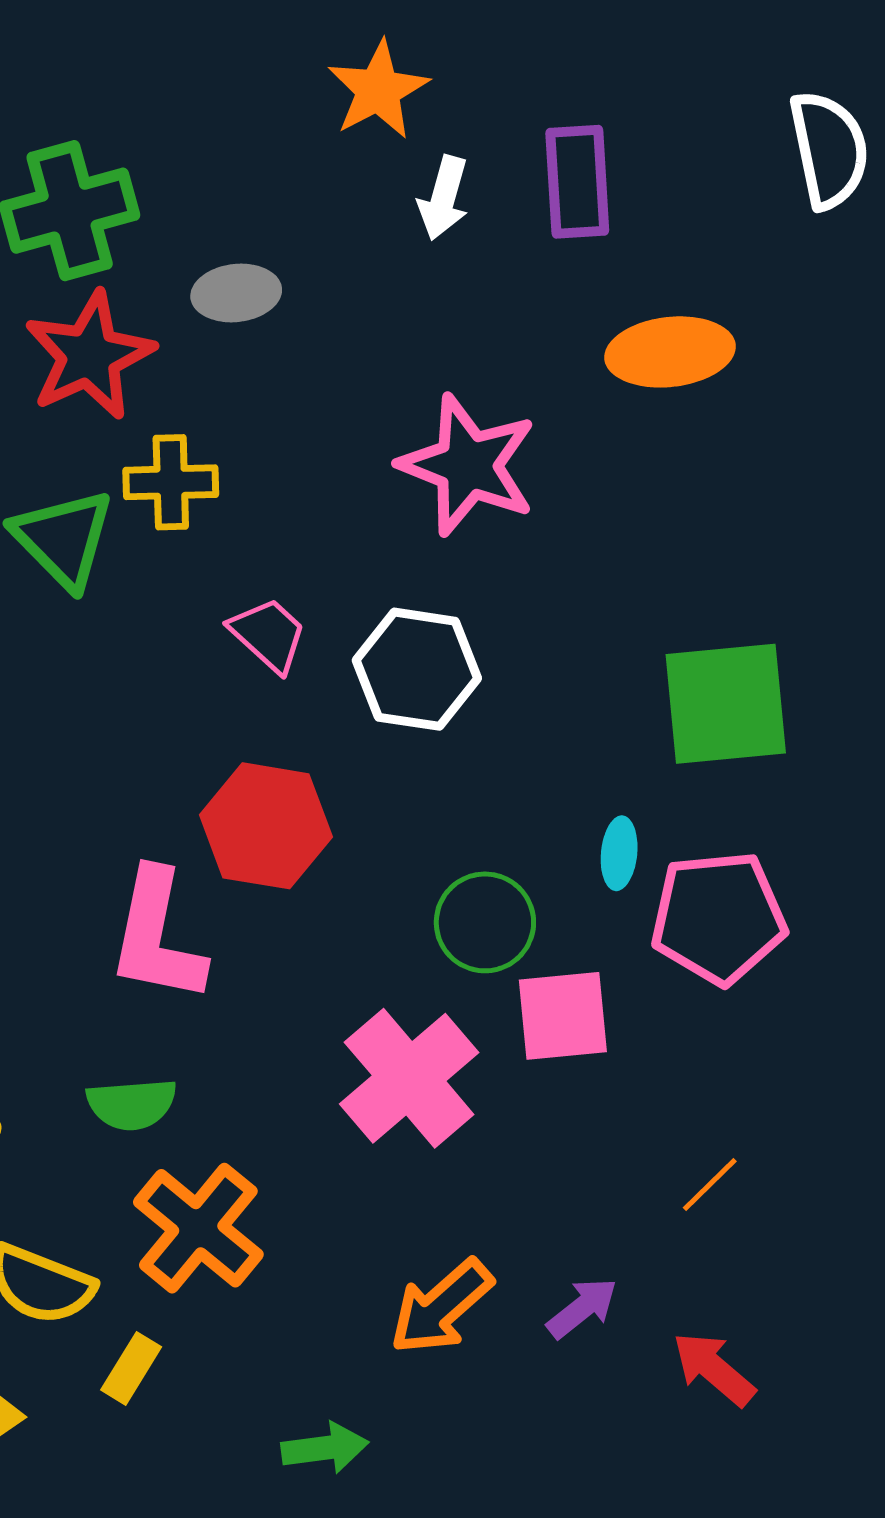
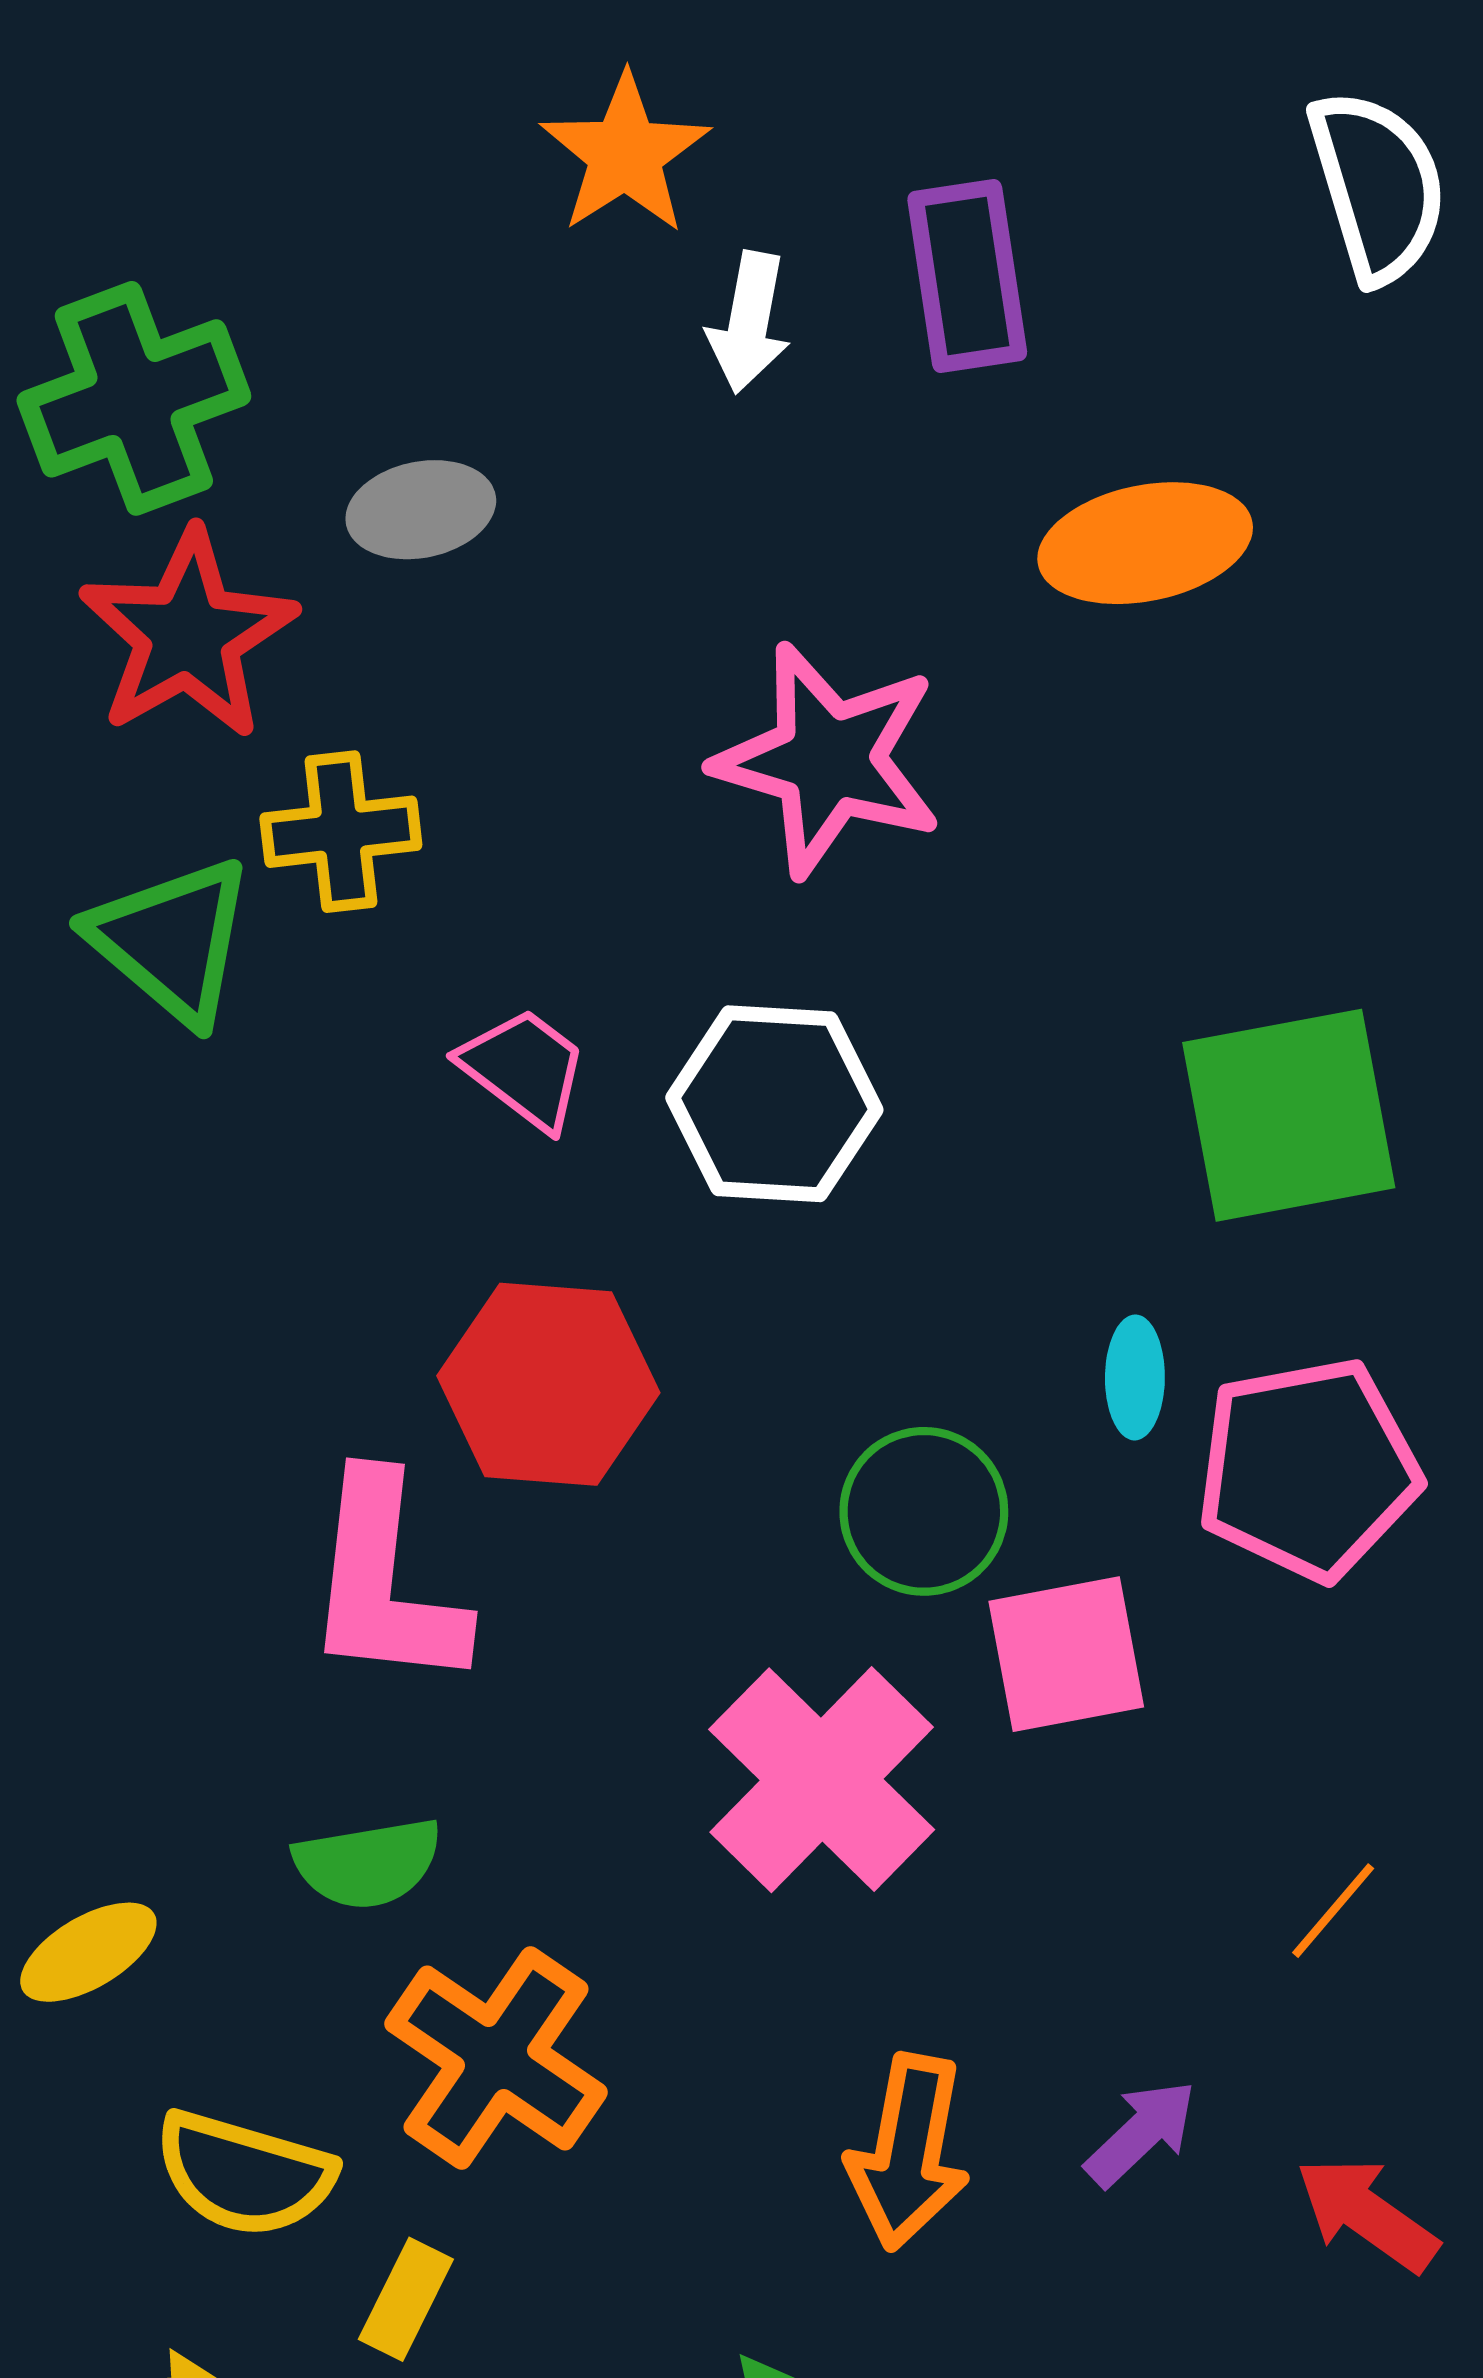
orange arrow: (441, 1307) -> (908, 2152), turned -33

